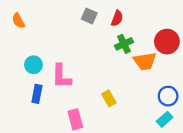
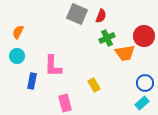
gray square: (89, 16) -> (77, 14), size x1.5
orange semicircle: (18, 21) -> (18, 32), moved, turned 56
cyan circle: (33, 65) -> (17, 56), moved

